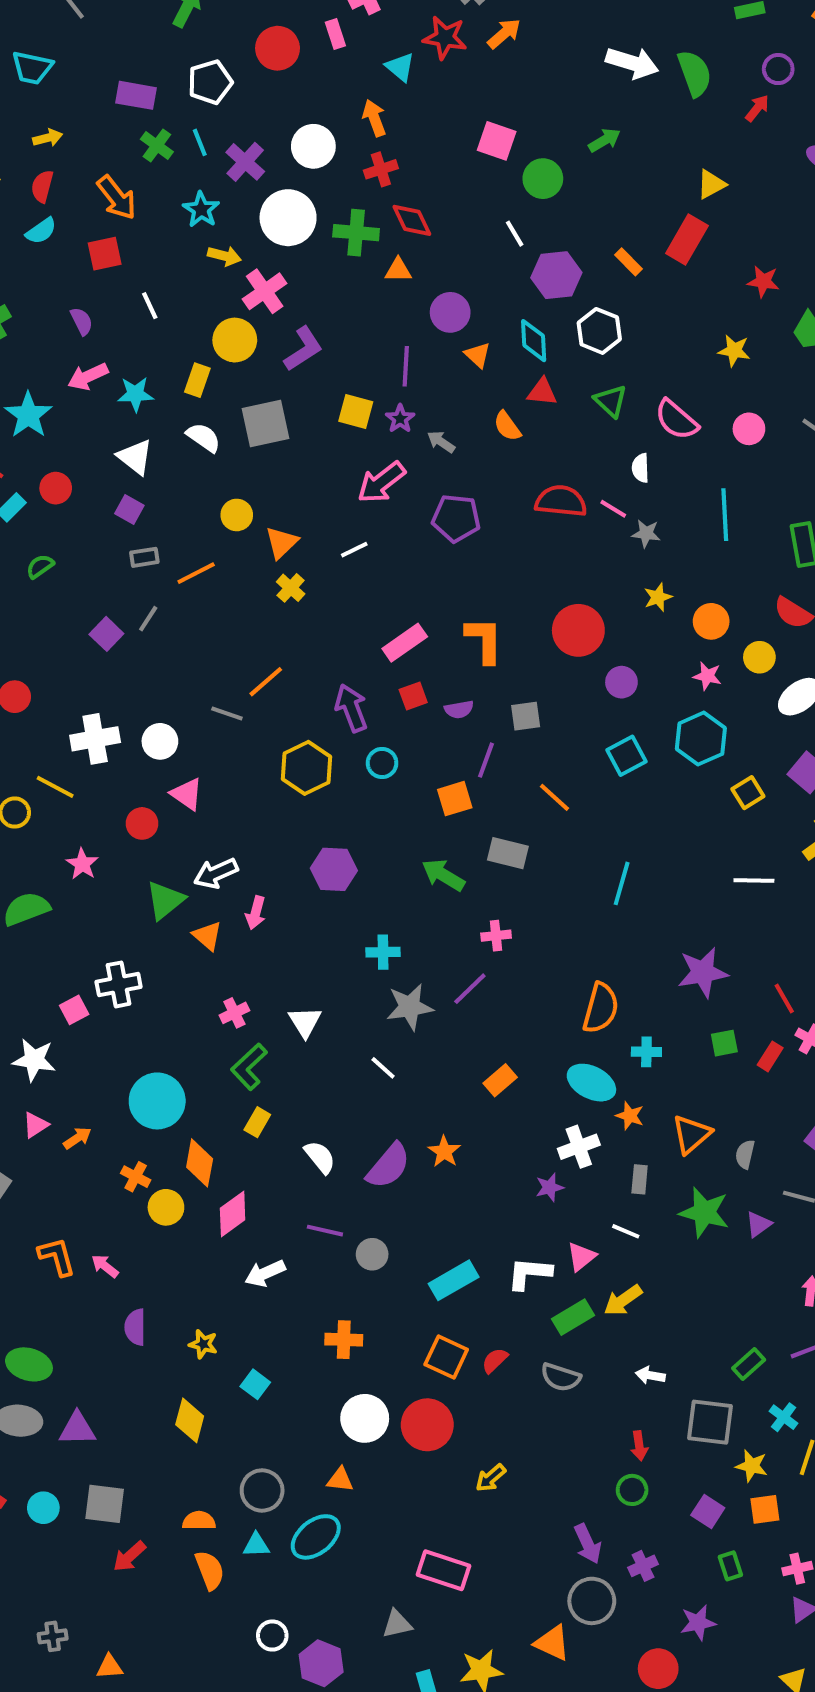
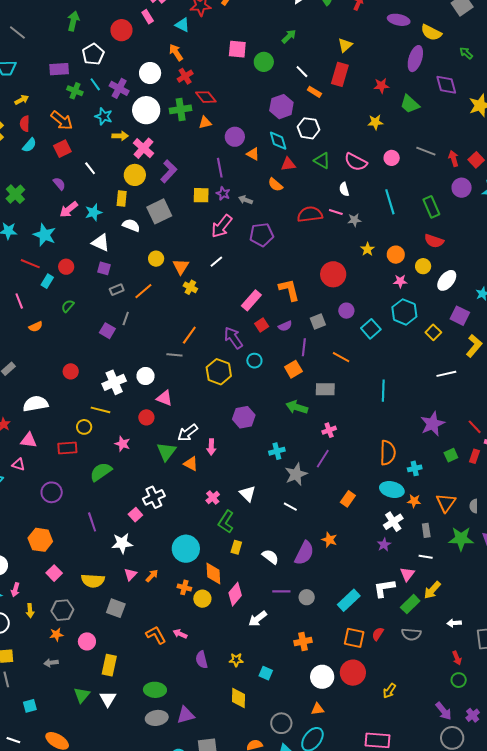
white line: (515, 234) -> (302, 72), moved
purple circle: (621, 682) -> (346, 311), moved

